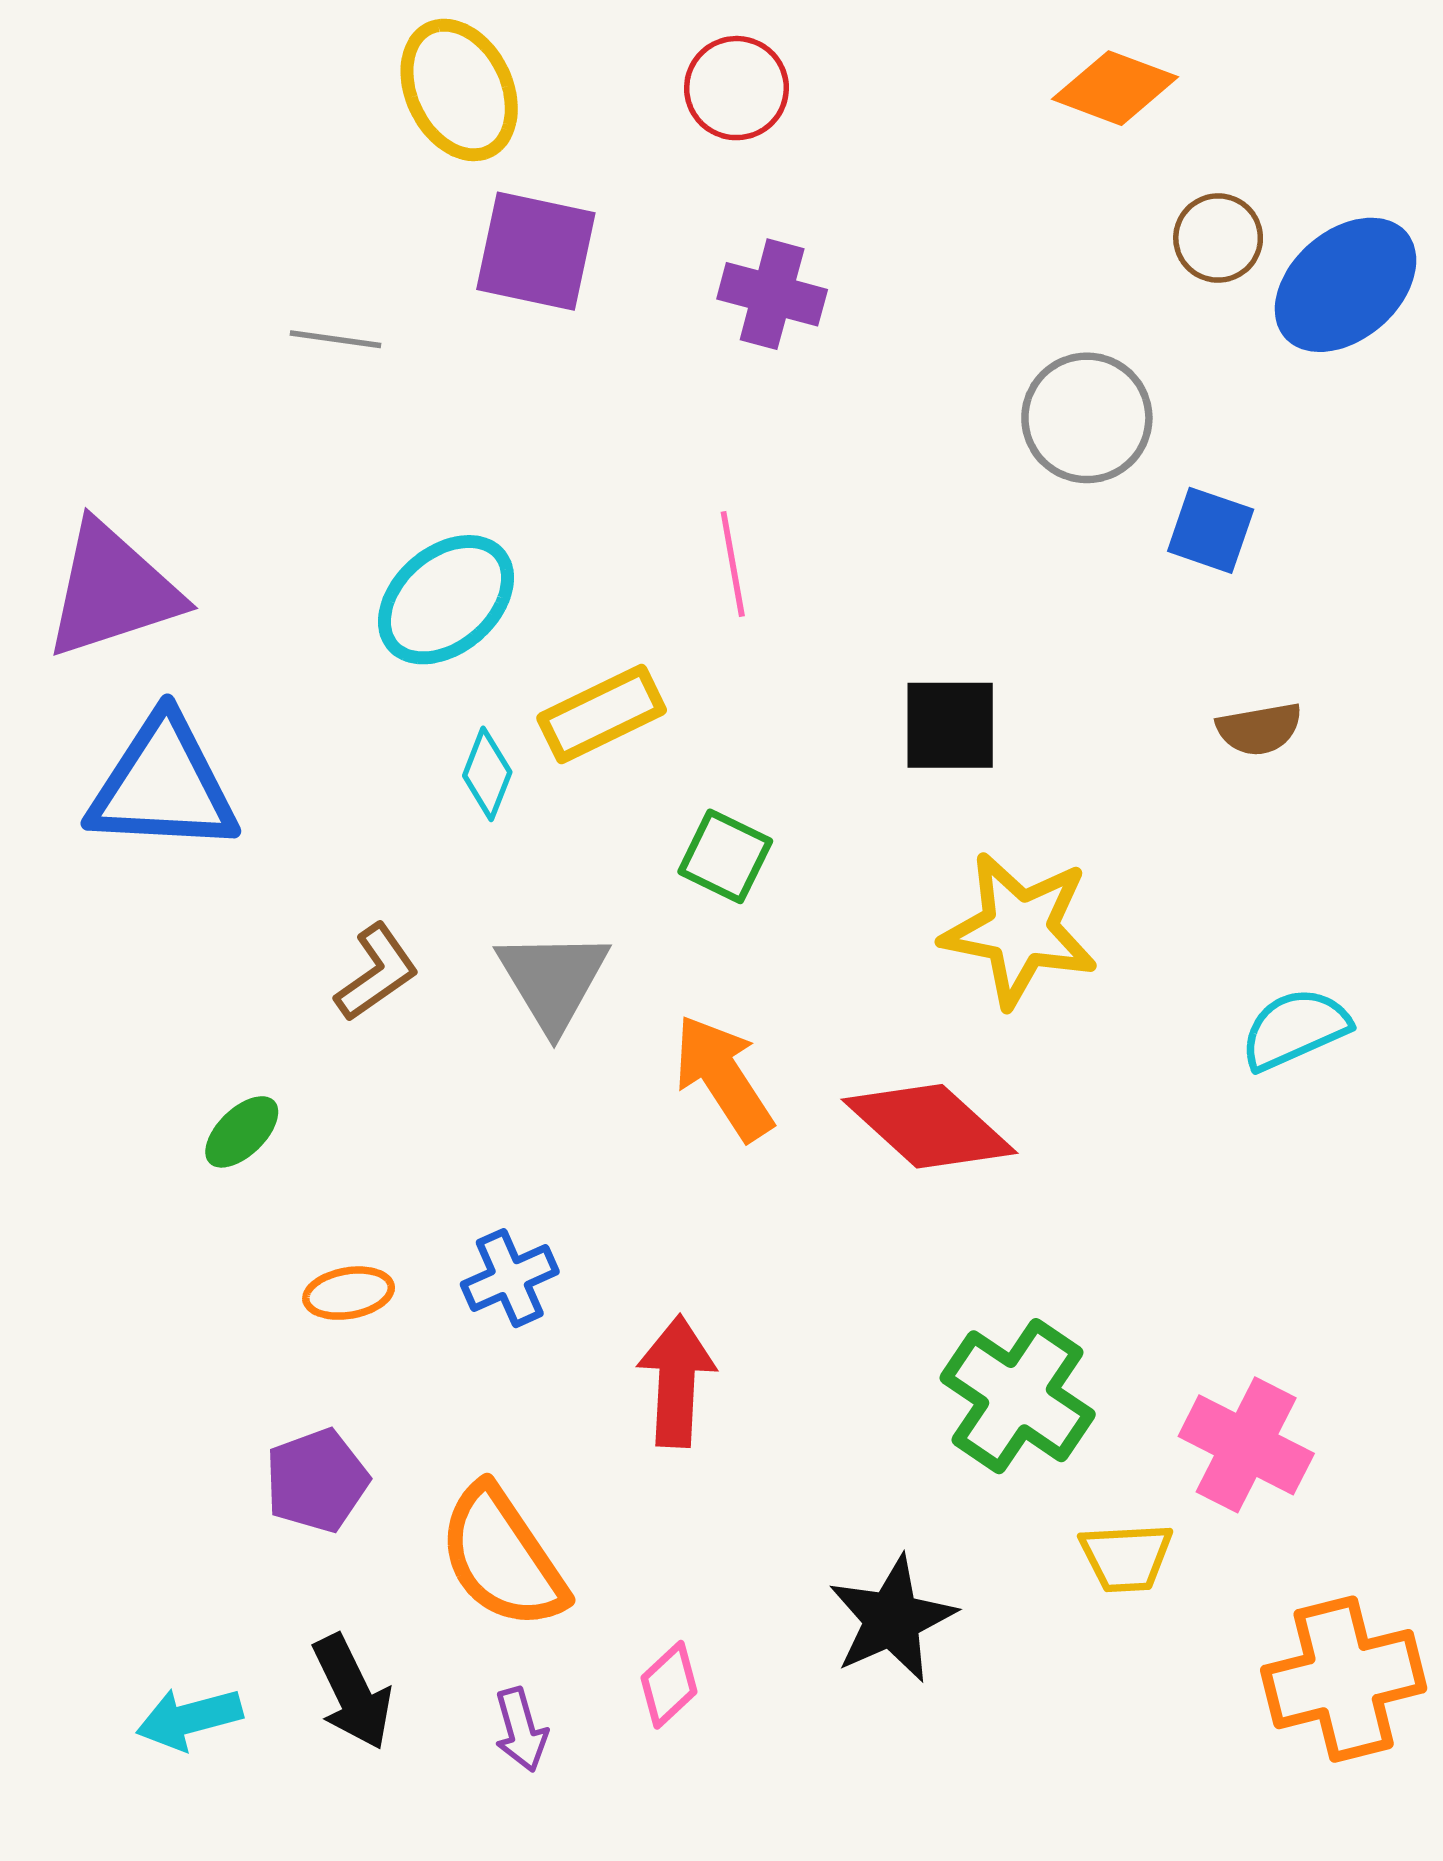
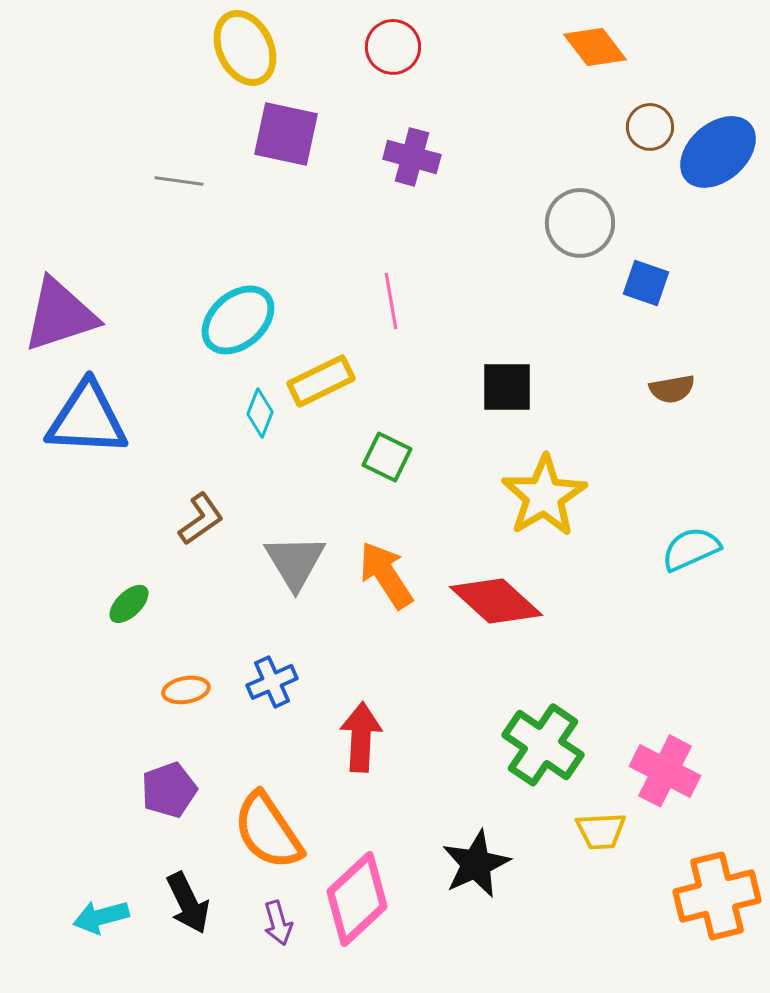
orange diamond: (1115, 88) -> (595, 47), turned 32
yellow star: (1019, 930) -> (544, 496), turned 30
gray triangle: (553, 980) -> (295, 562), moved
pink diamond: (669, 1685) -> (357, 899), size x2.0

